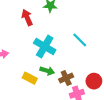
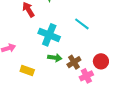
yellow rectangle: (30, 78) -> (27, 71), moved

